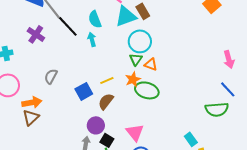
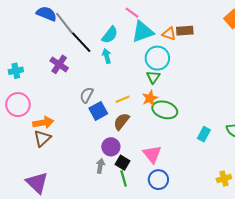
brown rectangle: (143, 11) -> (185, 31), moved, turned -63
cyan semicircle: (95, 19) -> (110, 35), turned -120
purple cross: (36, 34) -> (59, 64), moved
orange triangle: (151, 64) -> (169, 34), moved
gray semicircle: (51, 76) -> (87, 95), moved
cyan rectangle: (191, 139) -> (204, 134), moved, turned 64

